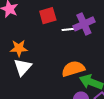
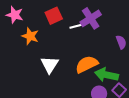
orange star: (19, 48) -> (30, 36), moved, turned 30
white triangle: (23, 67) -> (50, 65), moved

